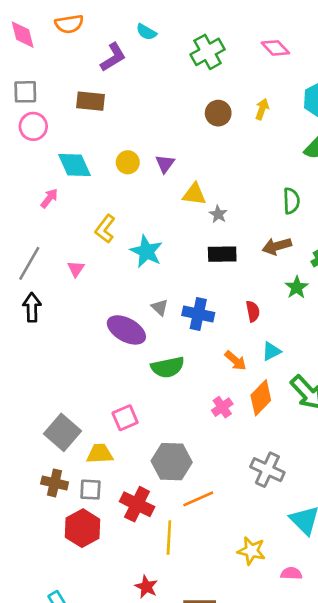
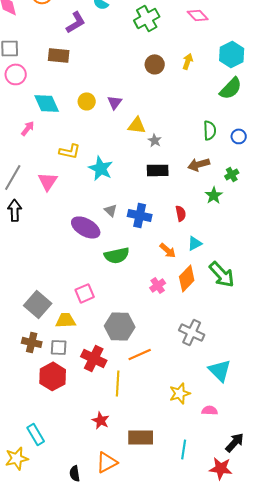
yellow L-shape: (105, 229) -> (70, 151), turned -115
pink triangle: (76, 269) -> (48, 181), size x1.5
yellow star: (251, 551) -> (180, 393), turned -30

